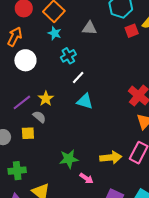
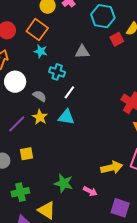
gray triangle: (89, 28) -> (82, 52), moved
cyan cross: (68, 56) -> (57, 72), turned -35
cyan triangle: (85, 101) -> (66, 117), moved
gray semicircle: (39, 117) -> (40, 96), moved
green star: (69, 159) -> (64, 183), moved, turned 30

